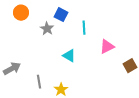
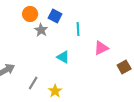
orange circle: (21, 13) -> (30, 14), moved
gray line: (39, 82) -> (33, 83), turned 40

